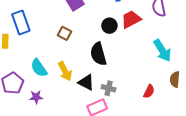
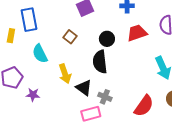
black circle: (109, 26) -> (107, 39), moved
cyan semicircle: (39, 68) -> (40, 54), moved
red semicircle: (149, 91) -> (144, 106), size x1.6

